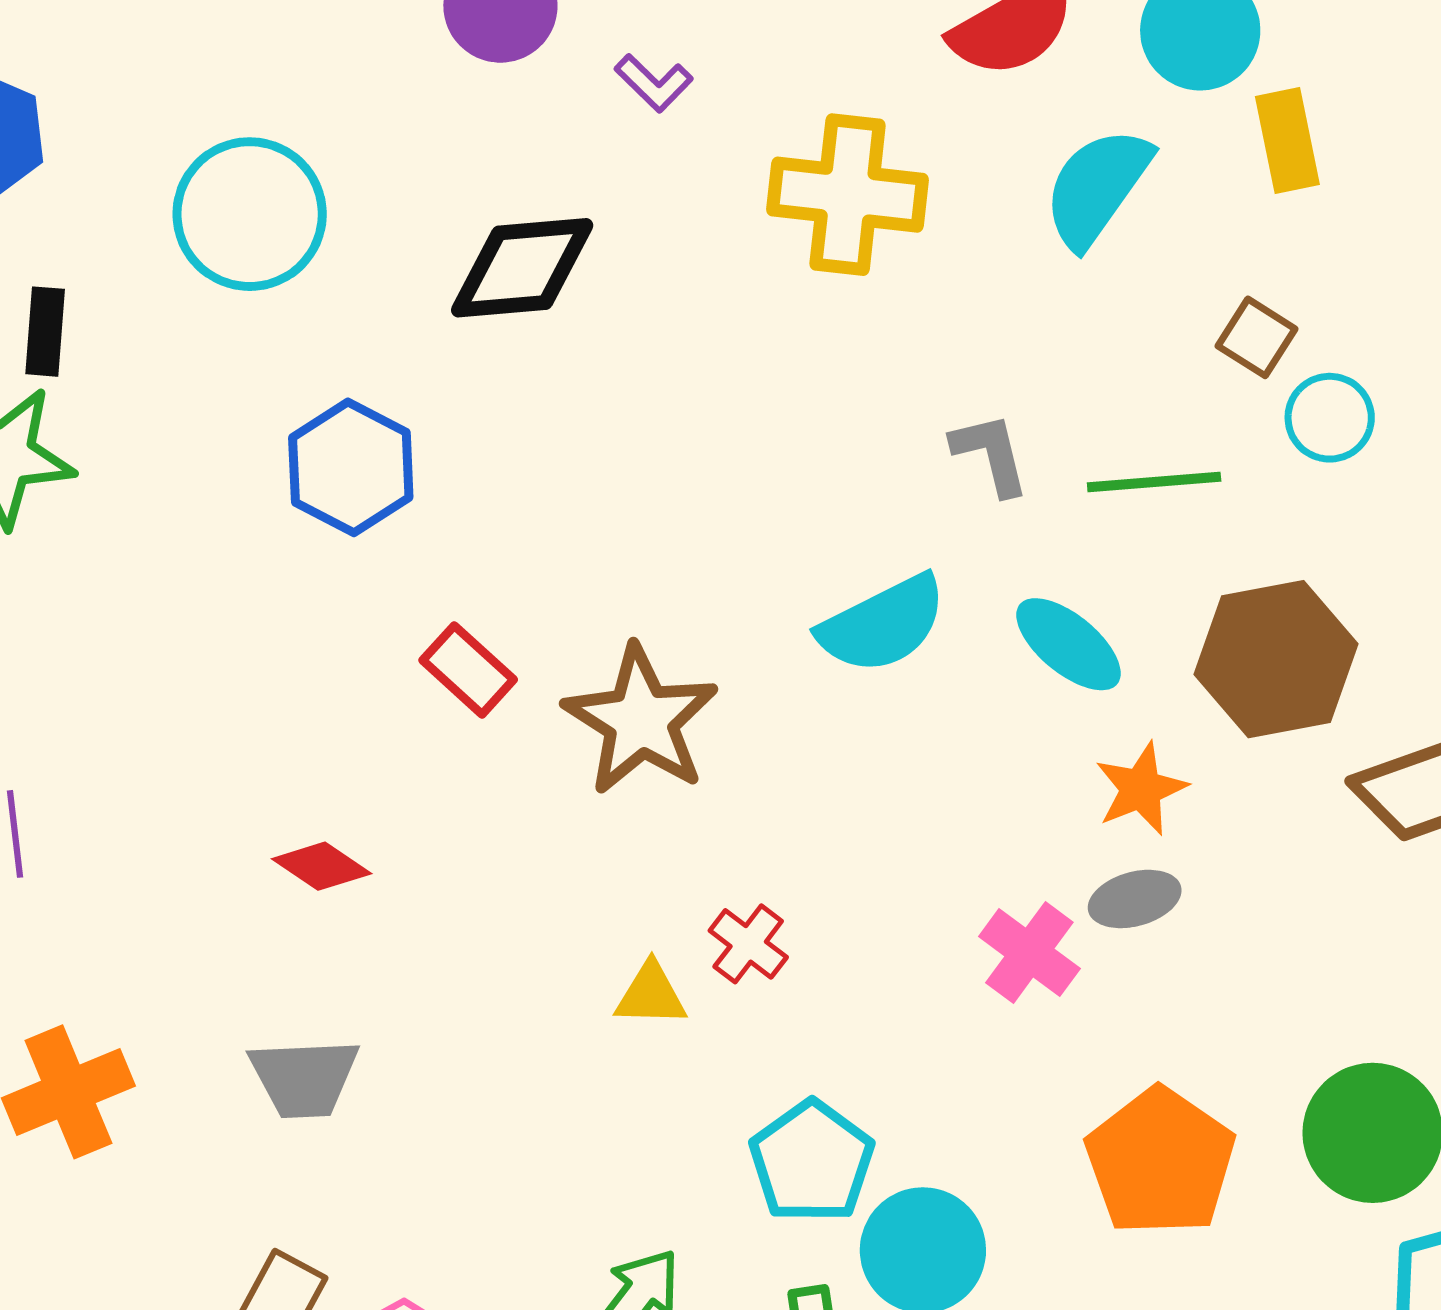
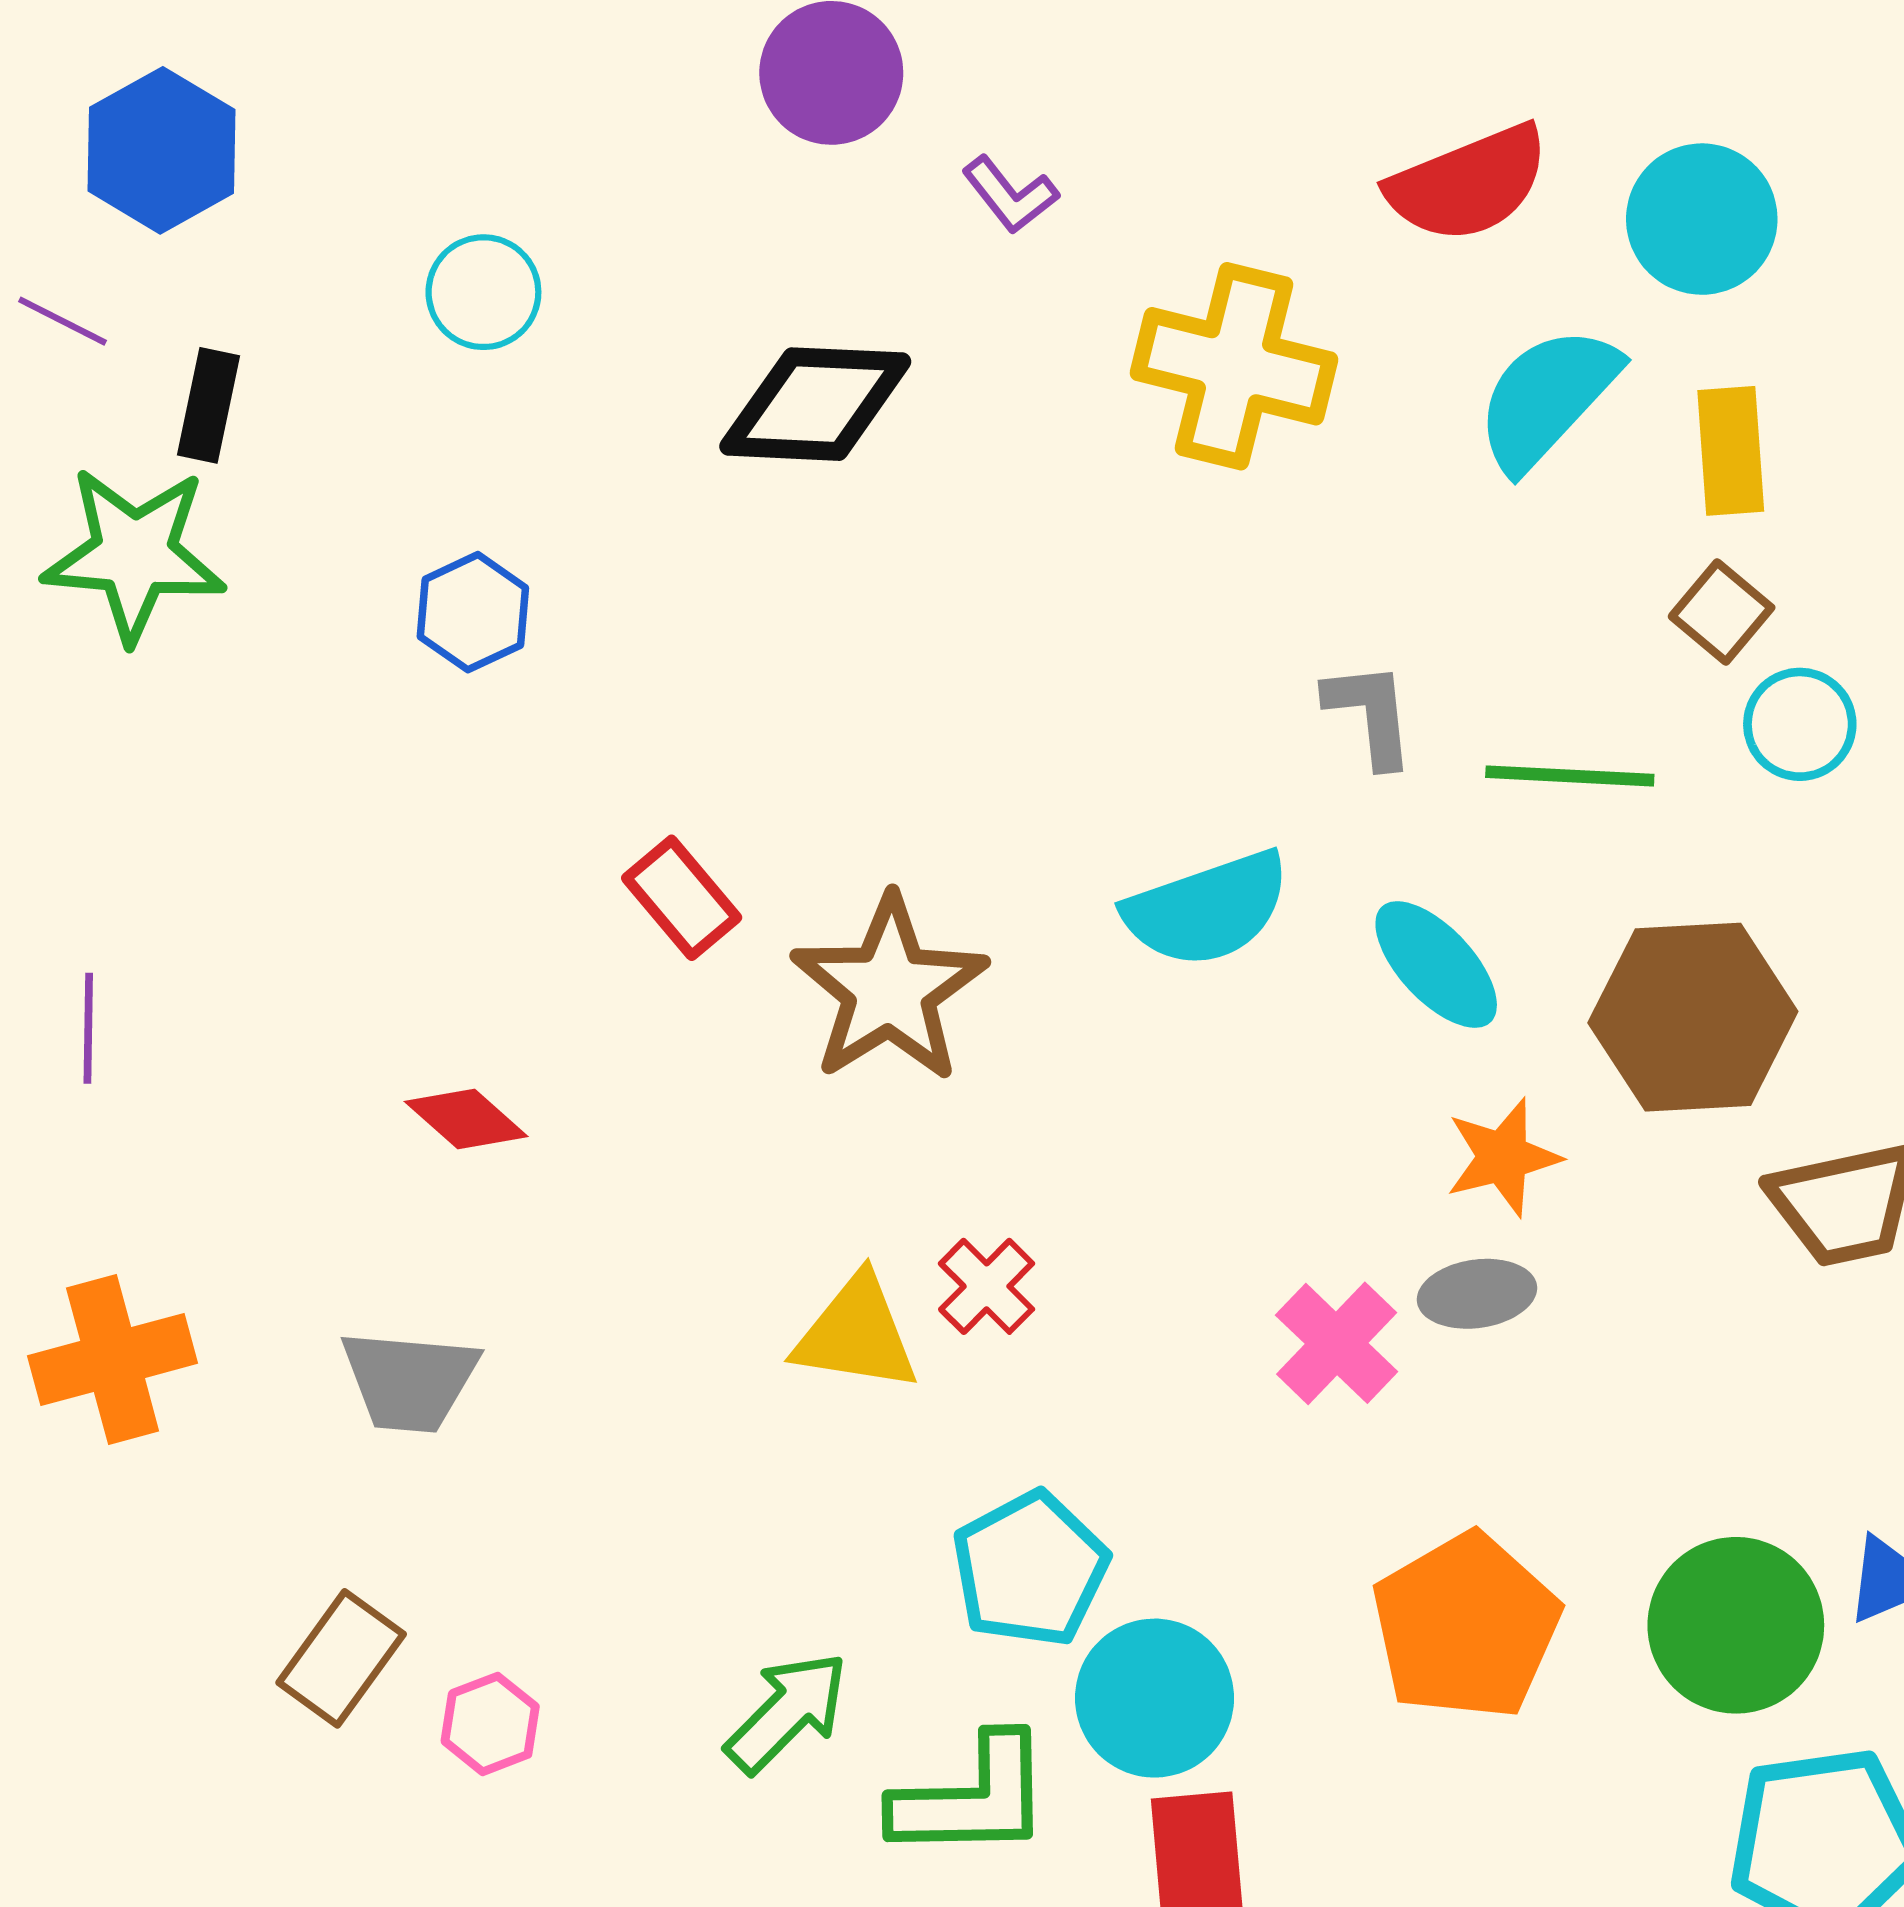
yellow rectangle: (1287, 140) -> (1731, 451), moved
cyan circle: (250, 214) -> (483, 292), size x0.6
blue hexagon: (351, 467) -> (473, 612), moved, size x0.7
yellow triangle: (651, 995) -> (856, 1334), size x1.4

